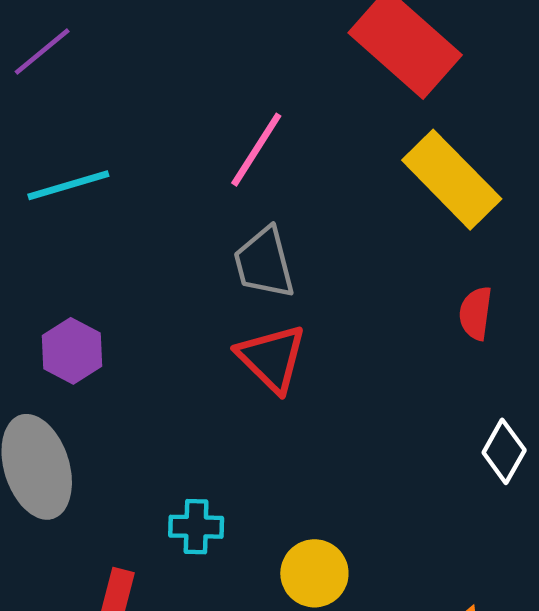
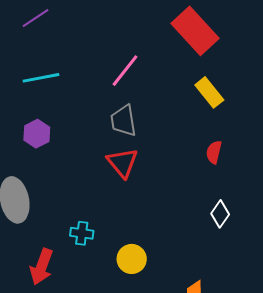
yellow rectangle: (452, 180) -> (209, 92), size x0.7
purple hexagon: (72, 351) -> (37, 134), moved

